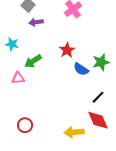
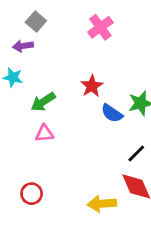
purple arrow: (36, 22) -> (23, 46), moved
pink triangle: (18, 78) -> (44, 133), moved

